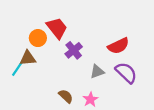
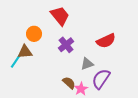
red trapezoid: (57, 28) -> (60, 16), moved
purple semicircle: (126, 73) -> (101, 79), moved, turned -100
brown semicircle: (66, 96) -> (69, 83), moved

